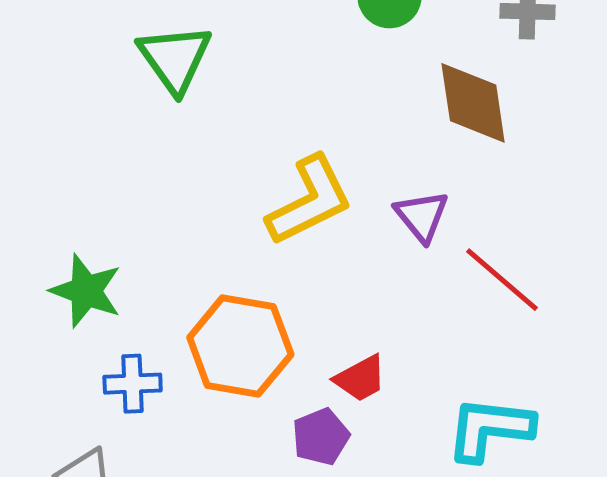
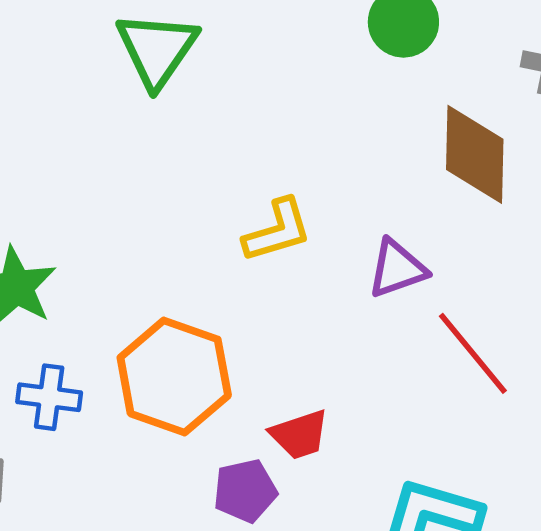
yellow L-shape: (310, 201) -> (277, 231), size x0.7
purple triangle: (422, 216) -> (397, 269), turned 40

